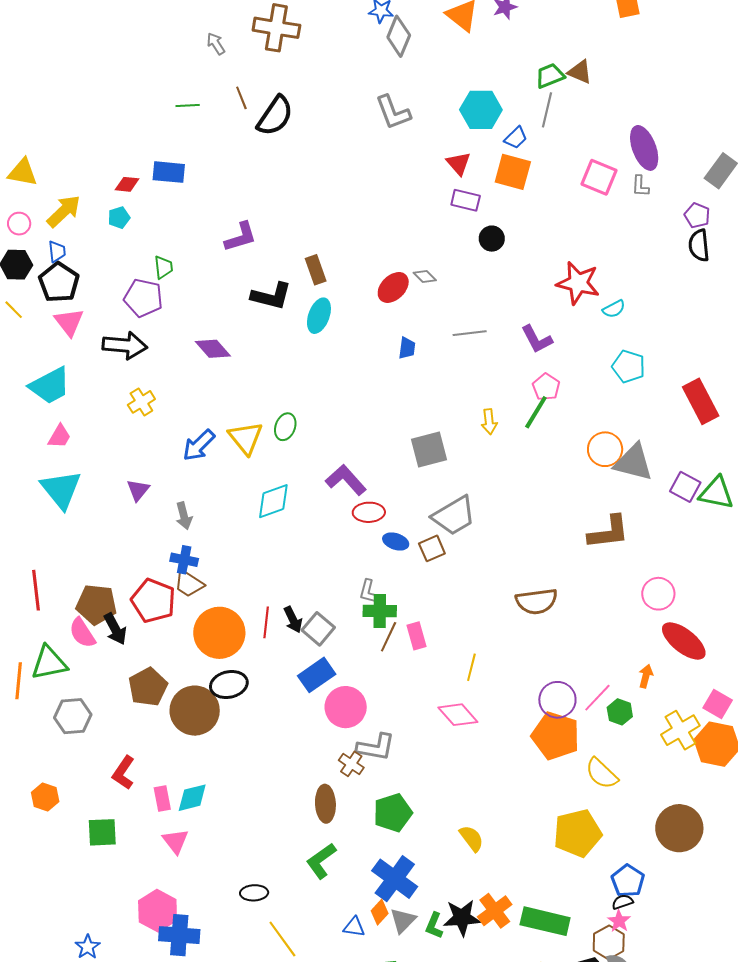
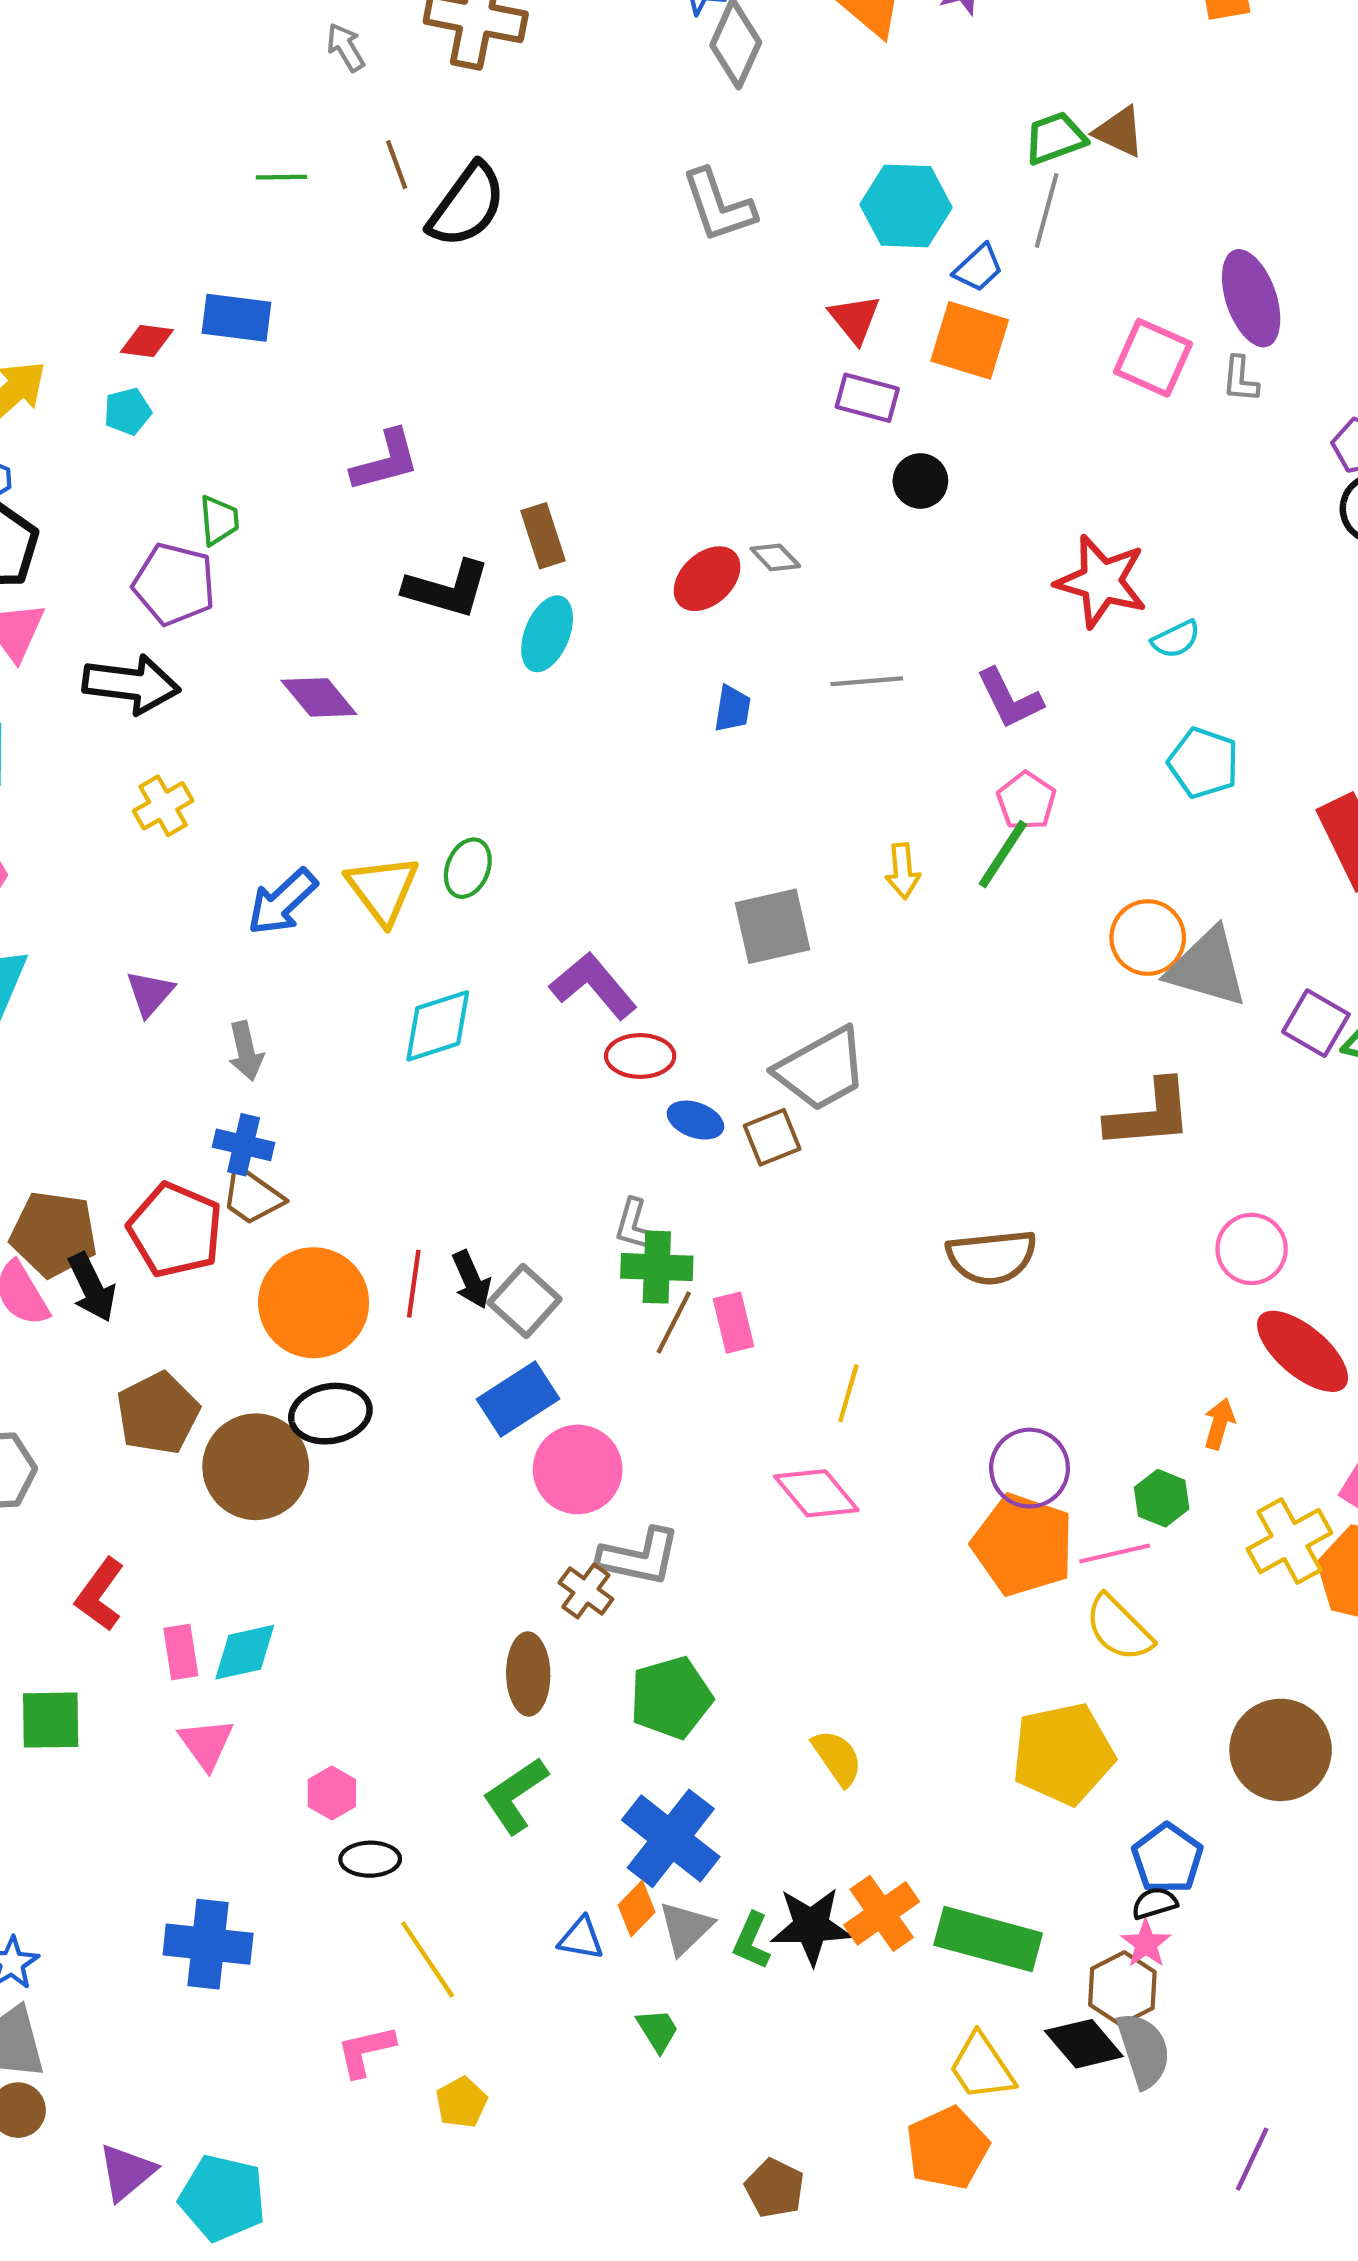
pink line: (597, 698) -> (1115, 1554), moved, turned 32
pink hexagon: (158, 911) -> (332, 1793), moved, size x0.6

